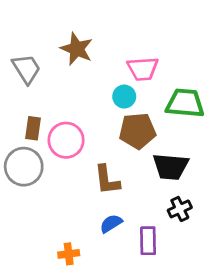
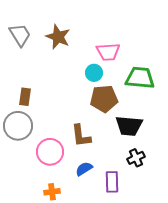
gray trapezoid: (26, 69) -> (20, 35), moved
pink circle: (66, 140) -> (50, 152), moved

